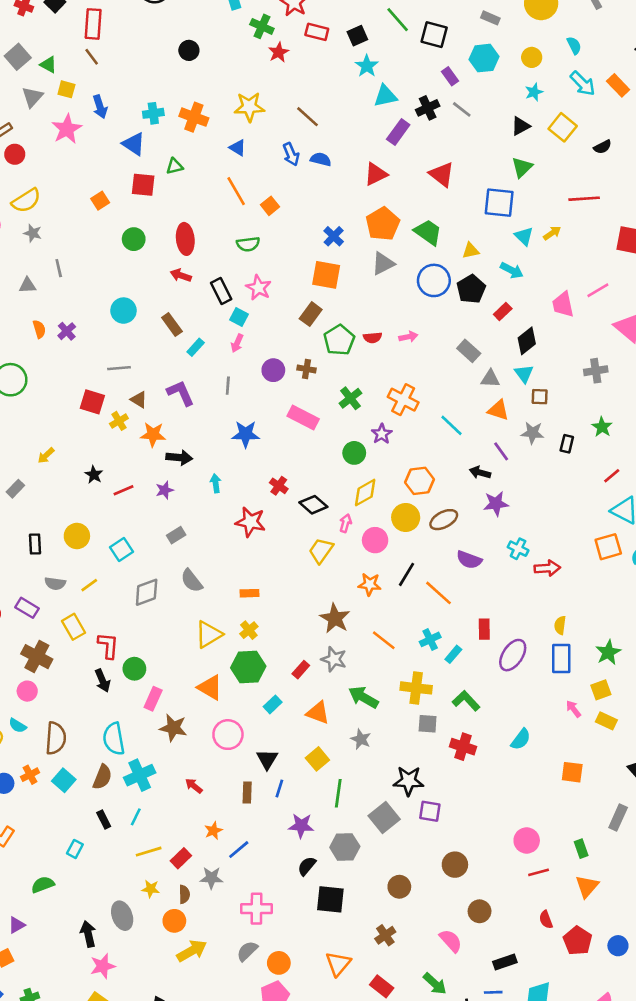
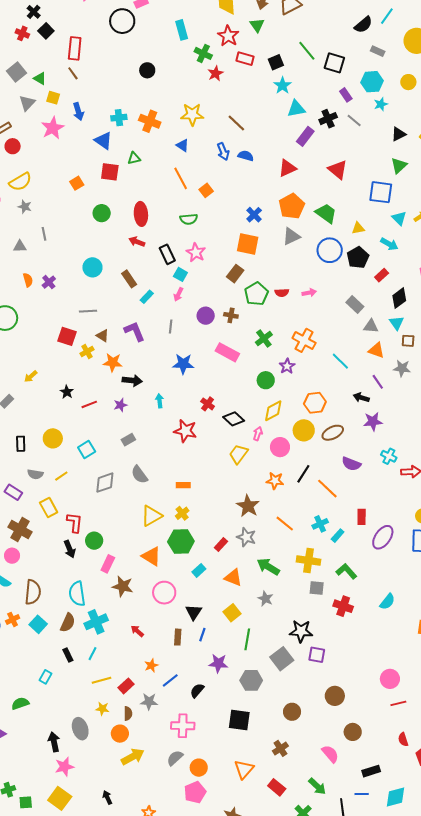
cyan star: (534, 92) -> (381, 104), moved
black semicircle: (307, 866) -> (197, 690), moved

